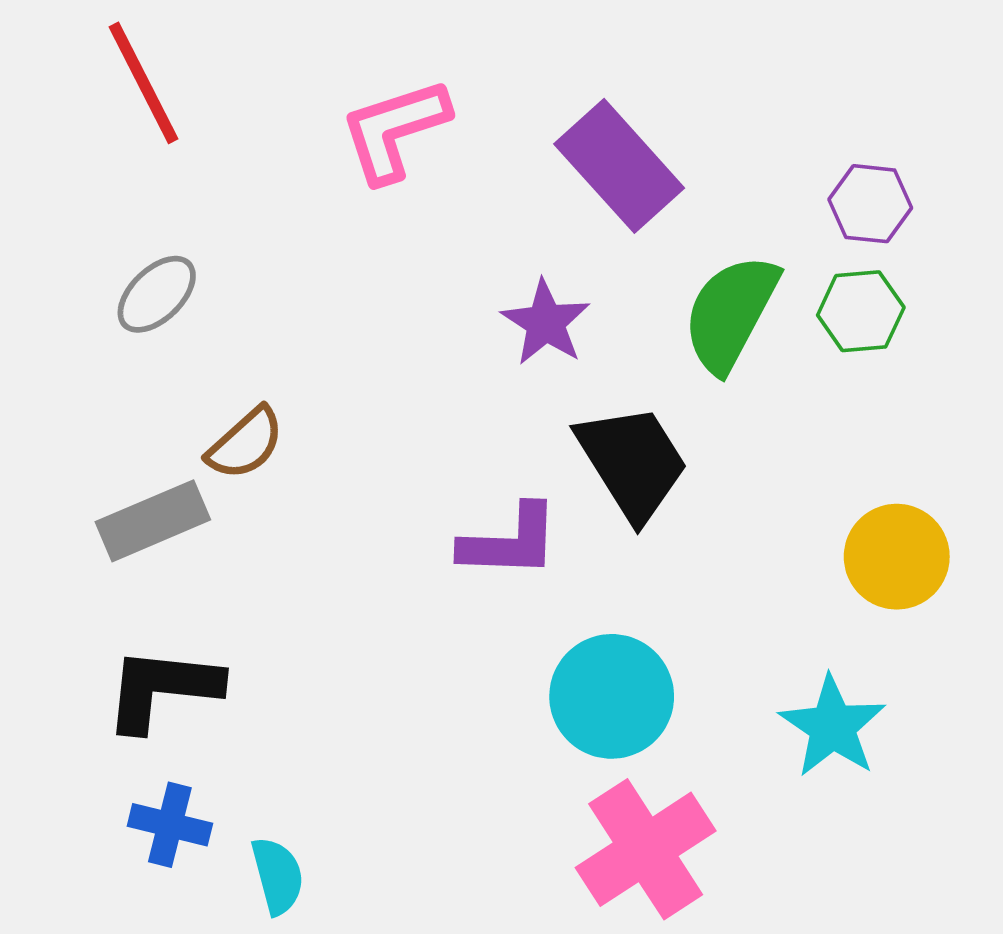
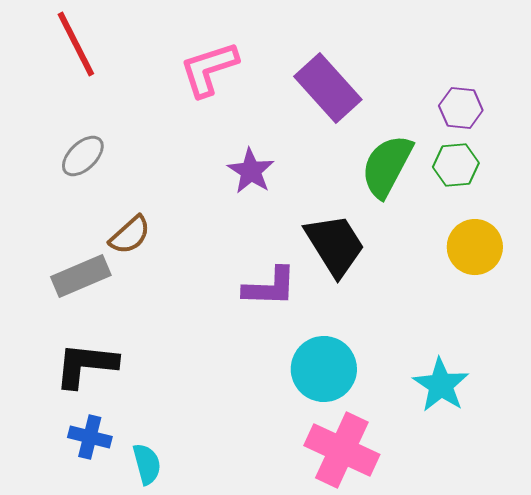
purple star: (546, 323) -> (251, 171), moved
yellow circle: (897, 557) -> (475, 247), moved
pink cross: (646, 849) -> (342, 450), turned -32

